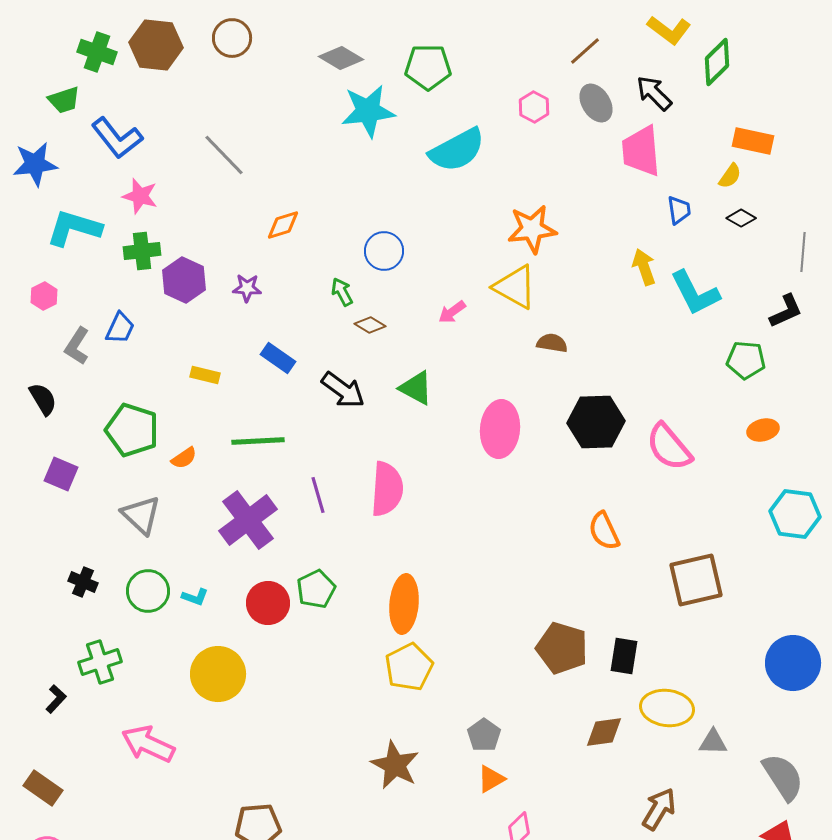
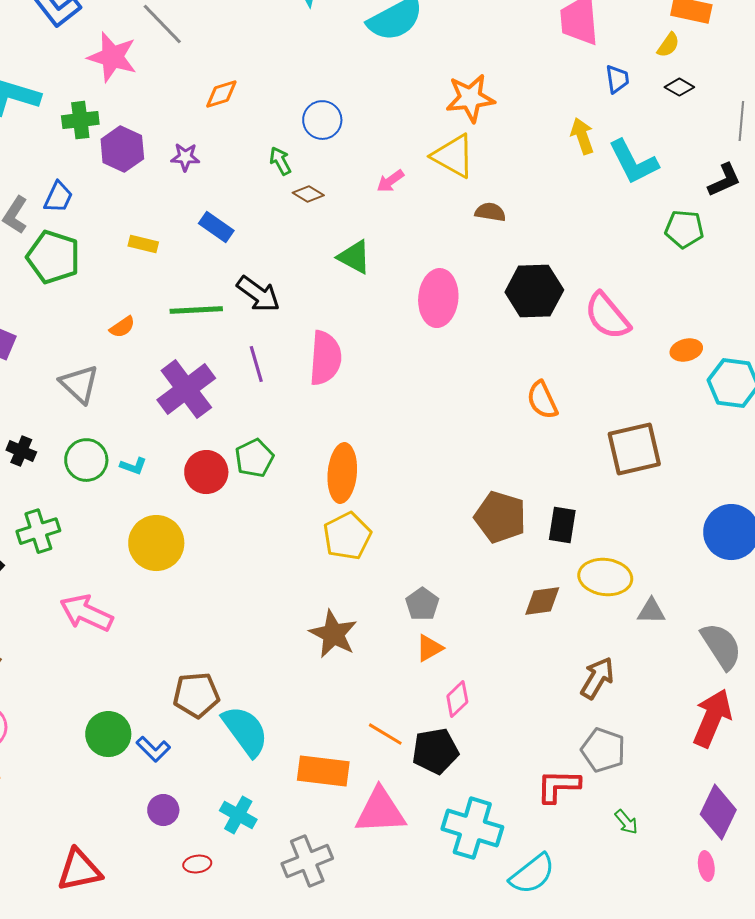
pink star: (140, 196) -> (112, 57), moved, size x1.4
black arrow: (343, 390) -> (258, 294), moved
green pentagon: (132, 430) -> (53, 257), moved
orange ellipse: (763, 430) -> (686, 350), moved

